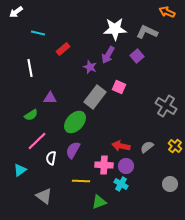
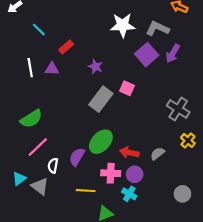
cyan line: (38, 33) -> (39, 30), turned 32
purple arrow: (108, 55) -> (173, 53), moved
purple square: (137, 56) -> (147, 55), size x1.5
purple triangle: (50, 98) -> (52, 69), moved
green semicircle: (31, 115) -> (31, 119), size x1.5
green ellipse: (75, 122) -> (101, 142), moved
yellow cross: (175, 146) -> (188, 141), moved
gray triangle: (44, 196) -> (40, 186), moved

